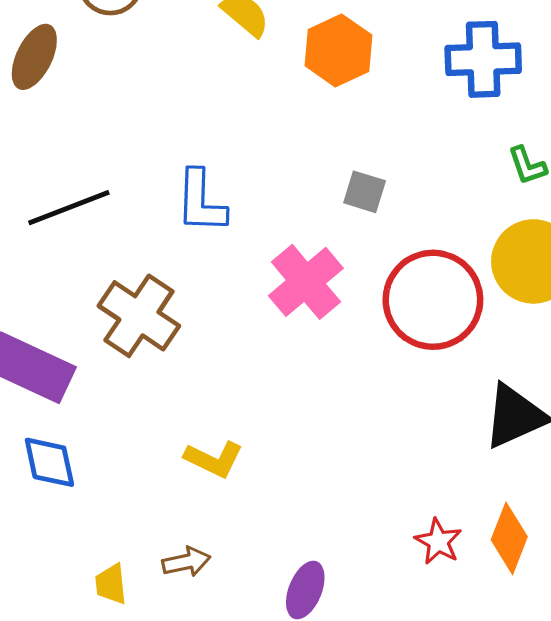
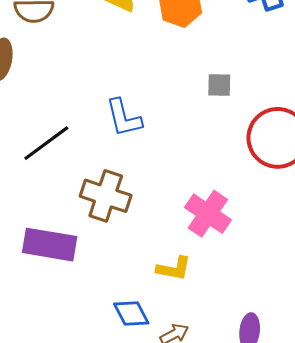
pink cross: (306, 282) -> (208, 214), moved
blue diamond: (49, 462) -> (131, 313), moved

